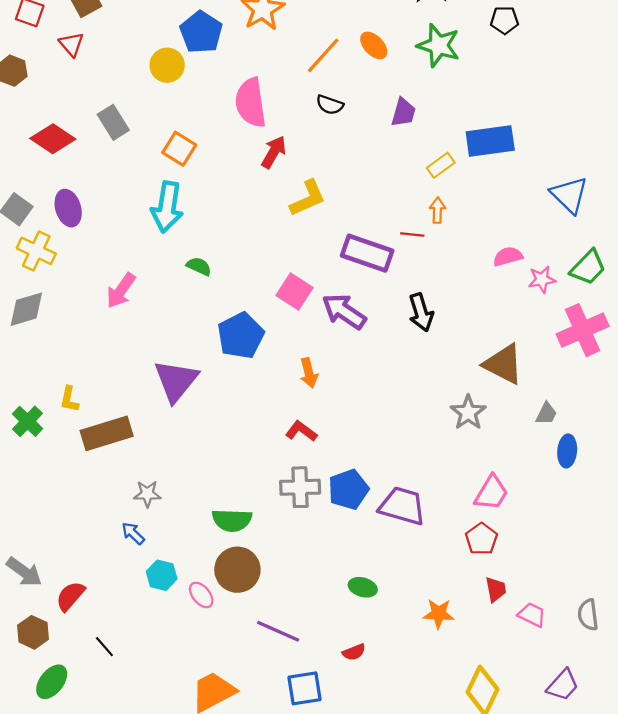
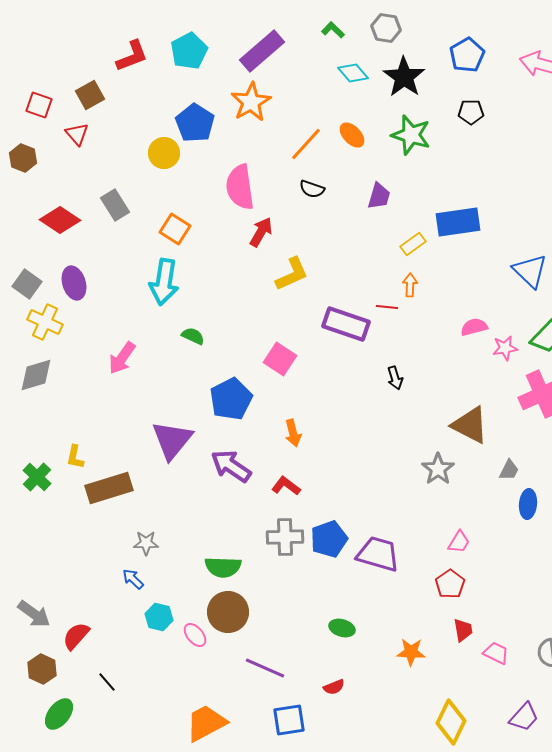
purple arrow: (344, 311) -> (231, 466), moved
black arrow: (421, 312) -> (395, 378), size x0.7
pink trapezoid: (491, 493) -> (459, 542), size x0.7

